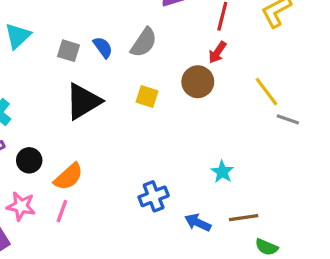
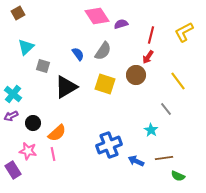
gray square: (68, 51) -> (43, 66), moved
yellow square: (147, 96) -> (105, 84), size x1.5
gray line: (288, 119) -> (166, 109), moved, turned 32
blue cross: (154, 196) -> (109, 145), size x1.4
pink line: (62, 211) -> (53, 154), turned -32

